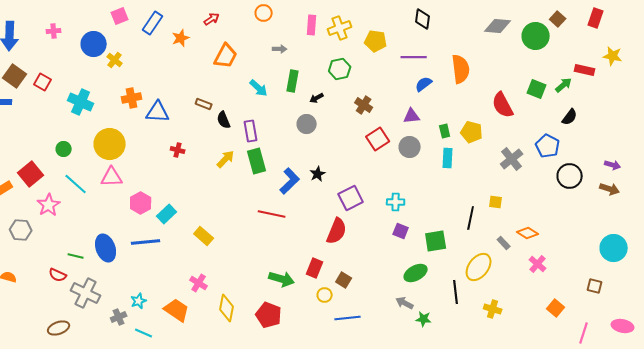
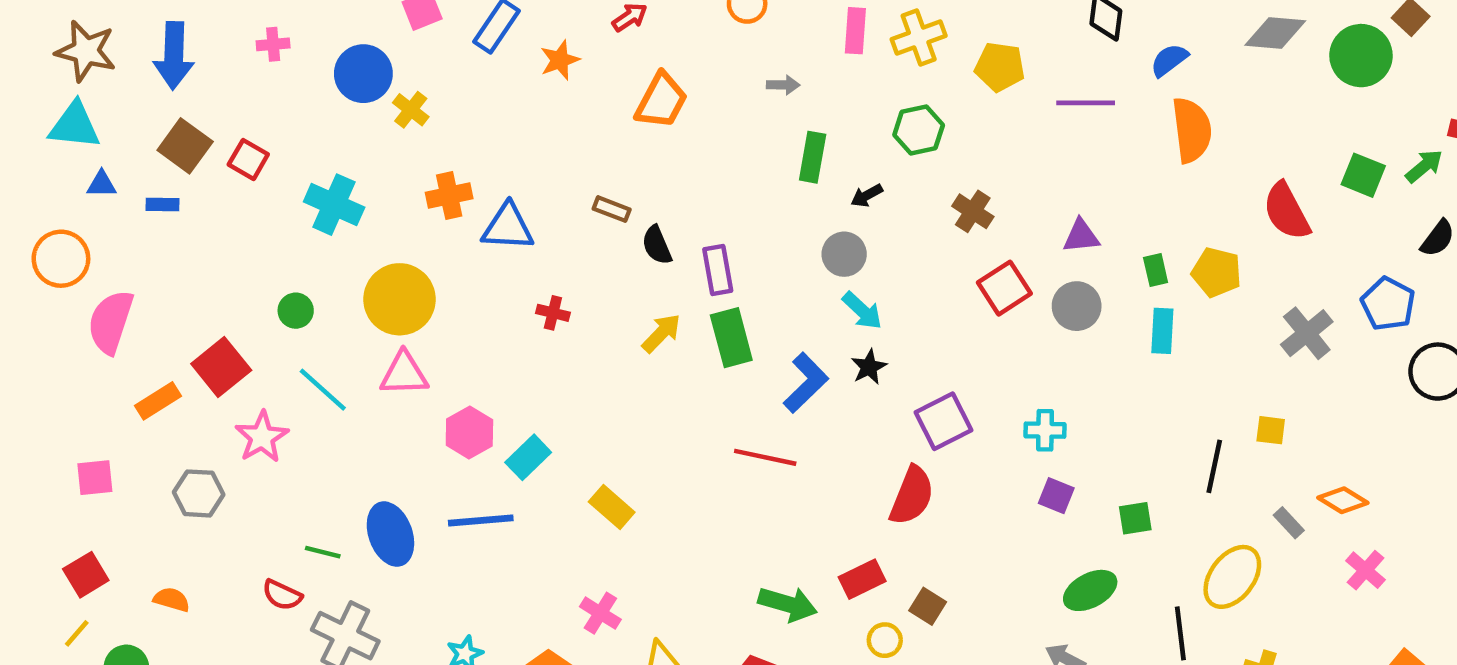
blue semicircle: (424, 84) -> (1169, 60), moved
cyan arrow: (259, 88) -> (862, 311), moved
green square: (436, 241) -> (1135, 518), size x0.7
red rectangle: (315, 268) -> (862, 579), turned 42

